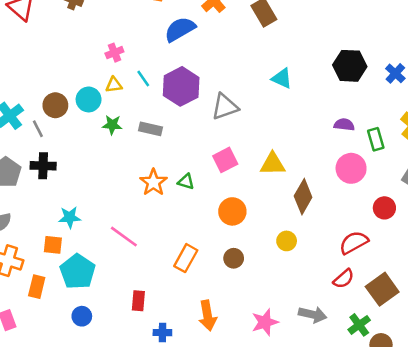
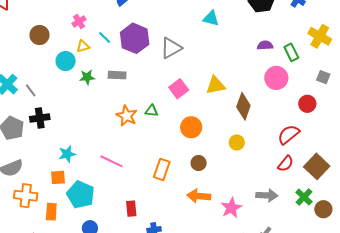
brown circle: (55, 105) -> (39, 35), moved
orange arrow: (208, 316) -> (199, 196), moved, turned 115

